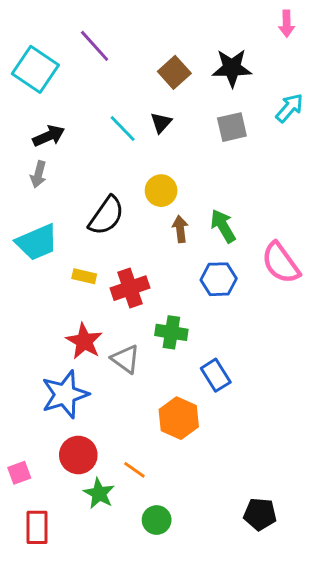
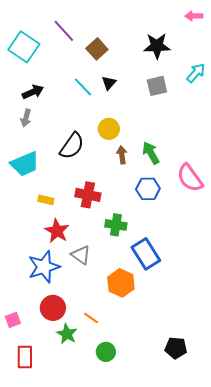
pink arrow: (287, 24) -> (194, 16), turned 90
brown square: (174, 72) -> (97, 49), moved
yellow rectangle: (84, 276) -> (46, 200), moved
red cross: (130, 288) -> (88, 195), turned 30
gray triangle: (126, 359) -> (81, 255), moved
blue rectangle: (216, 375) -> (146, 254), size x1.4

